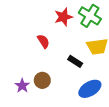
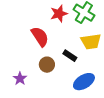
red semicircle: (43, 41) -> (40, 37), size x1.5
brown circle: (42, 80) -> (47, 65), moved

